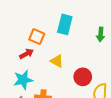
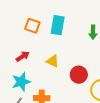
orange square: (37, 37) -> (32, 26), moved

